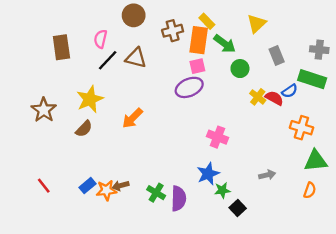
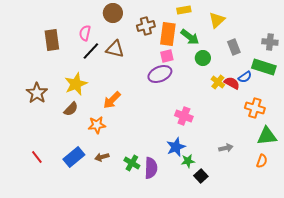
yellow rectangle: (207, 21) -> (184, 10), moved, turned -56
blue rectangle: (87, 186) -> (74, 157), size x1.5
orange star: (106, 190) -> (97, 125), moved

